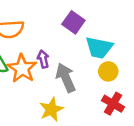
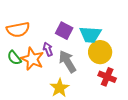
purple square: (73, 22) -> (64, 31), moved
yellow circle: (108, 71) -> (100, 52), size x1.5

